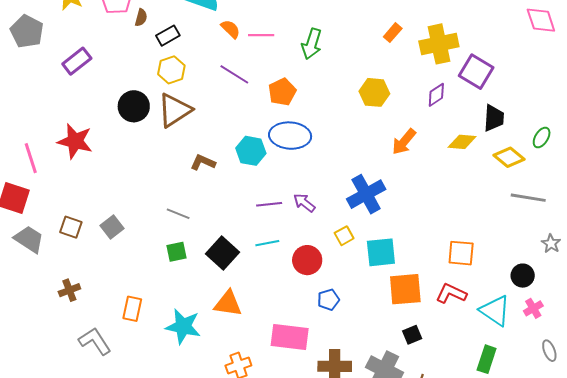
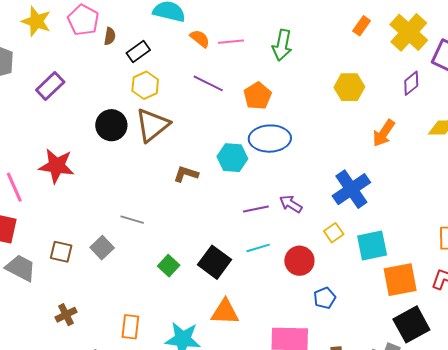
yellow cross: (439, 44) -> (409, 32), turned -30
gray line: (178, 214) -> (132, 220), moved
green square: (176, 252) -> (169, 266), turned -30
black square: (412, 335) -> (411, 324), size x1.8

